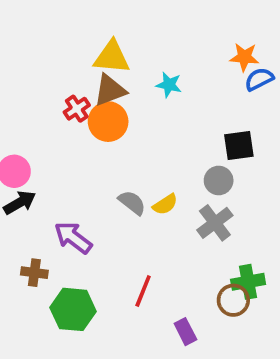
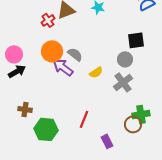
orange circle: (108, 122) -> (52, 51), moved
gray semicircle: (132, 203) -> (75, 54), moved
purple arrow: (73, 238) -> (63, 67), moved

